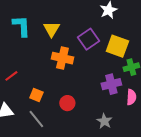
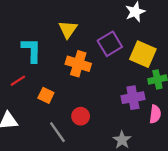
cyan L-shape: (22, 26) -> (32, 50), moved
orange square: (36, 95) -> (46, 95), moved
gray line: (36, 119) -> (57, 132), moved

